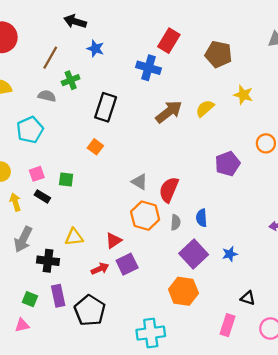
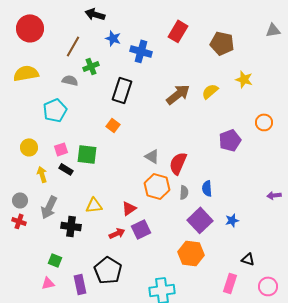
blue cross: (148, 68) -> (141, 51), moved
green square: (66, 179) -> (87, 154), size x1.5
purple rectangle: (58, 296) -> (80, 284), moved

